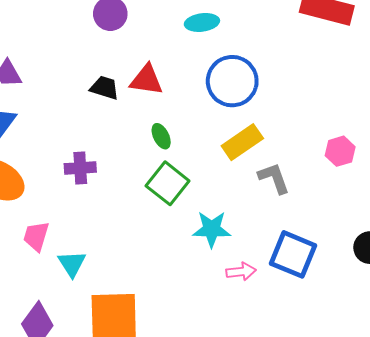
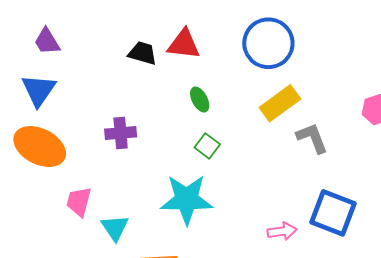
green square: (168, 183) -> (207, 146), size x0.6
cyan star: (212, 229) -> (187, 199), moved, size x1.4

